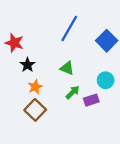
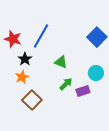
blue line: (69, 29) -> (41, 36), moved
orange star: (35, 87) -> (22, 77), moved

